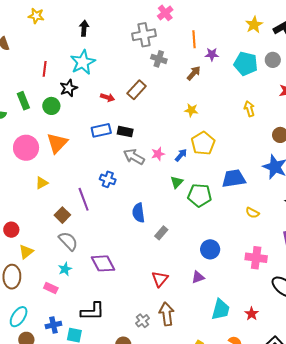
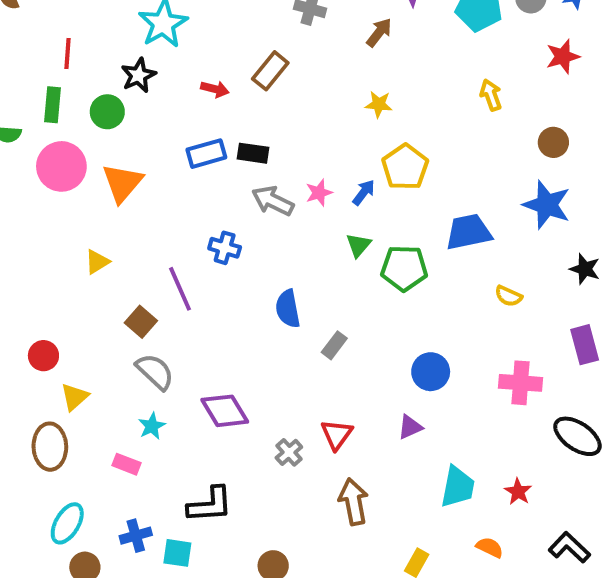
red line: (45, 69) -> (68, 54), moved
green rectangle: (23, 101) -> (53, 105), turned 30
pink circle: (26, 148) -> (61, 166), moved
gray cross: (143, 321) -> (289, 452), moved

